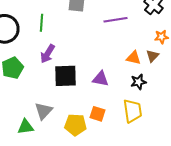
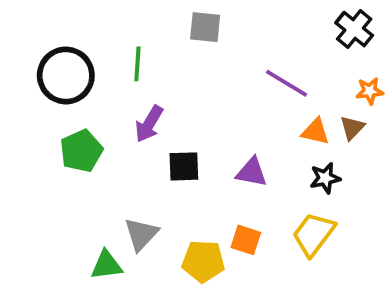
purple line: (116, 20) -> (286, 83), moved, turned 40
black square: (66, 76) -> (184, 166), size x0.7
yellow trapezoid: (132, 111) -> (314, 234), turned -135

